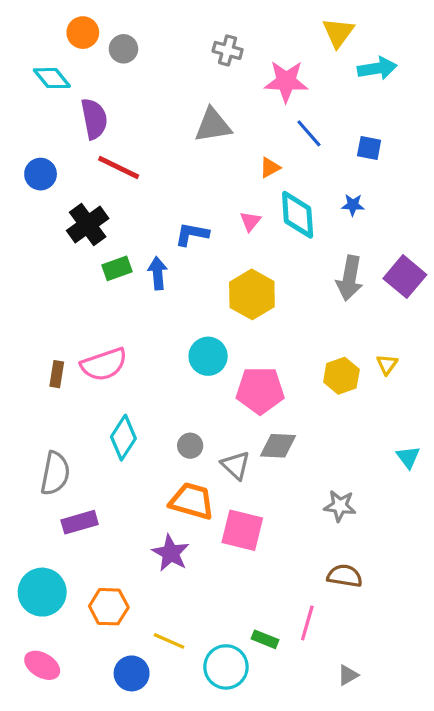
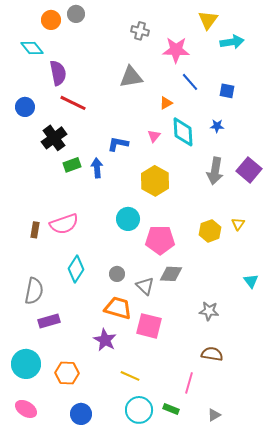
gray circle: (123, 49) -> (76, 14), moved
green rectangle: (265, 639) -> (171, 409), moved
yellow line: (169, 641) -> (130, 376), moved

